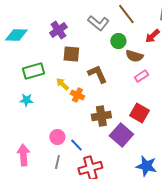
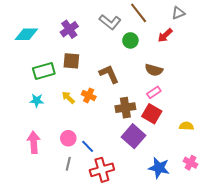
brown square: (71, 54) -> (71, 61), moved
brown semicircle: (134, 56) -> (154, 70), moved
pink rectangle: (141, 76) -> (154, 92), moved
yellow arrow: (62, 84) -> (68, 97), moved
brown cross: (101, 116) -> (125, 108), moved
pink arrow: (23, 155) -> (34, 142), moved

